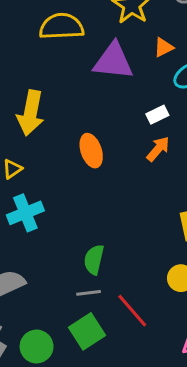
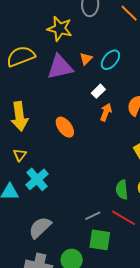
orange triangle: (164, 47) -> (86, 59), moved
green semicircle: (94, 260) -> (122, 190), moved
green square: (87, 331) -> (100, 240), turned -30

